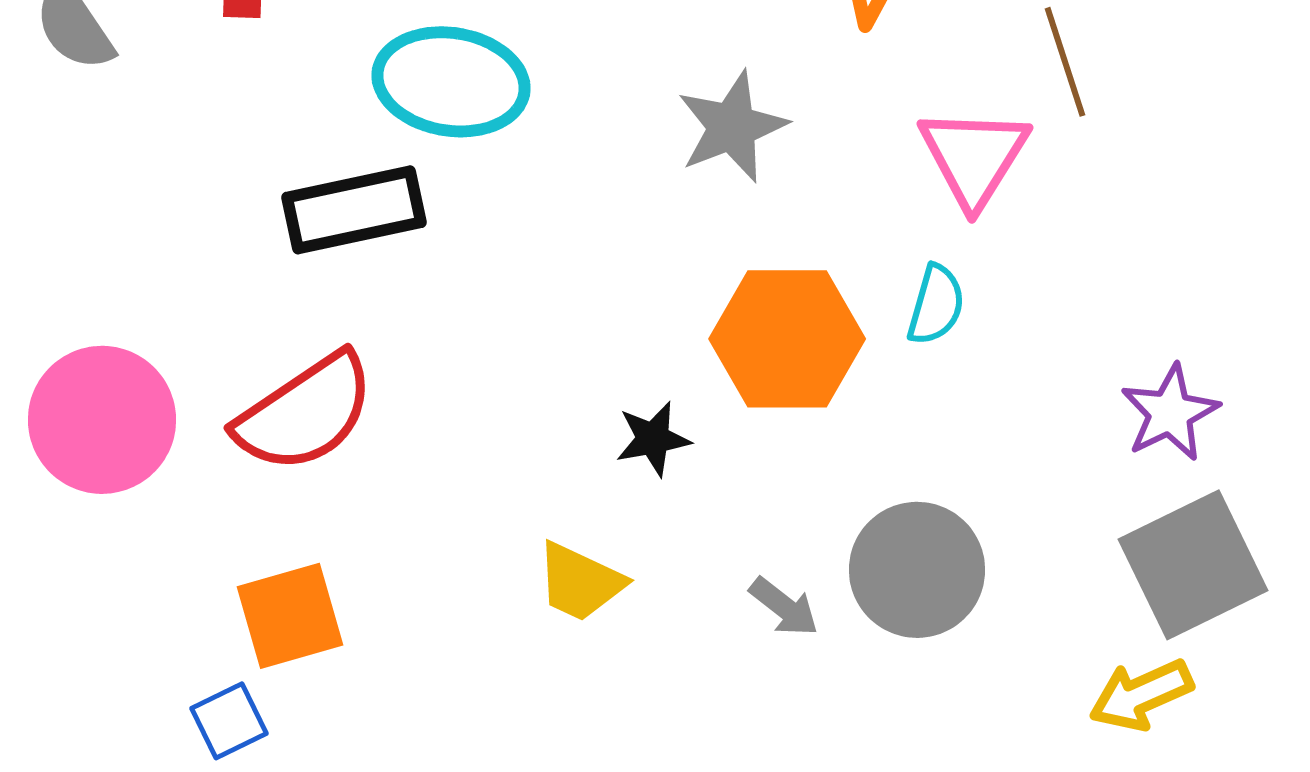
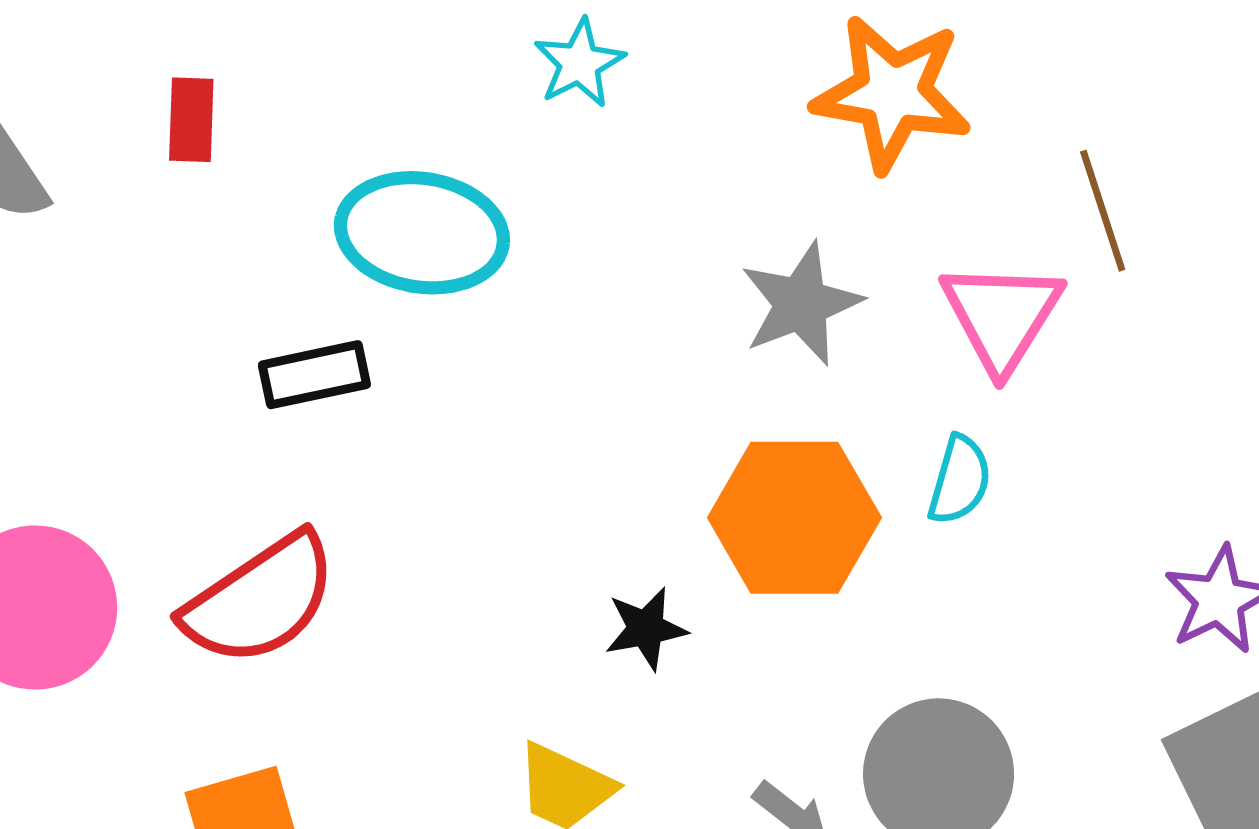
gray star: (732, 127) -> (801, 304), moved
black rectangle: (354, 210) -> (314, 375), size x0.7

